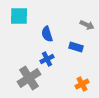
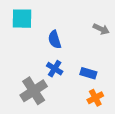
blue rectangle: (76, 47) -> (88, 73), moved
blue cross: (47, 59) -> (55, 69), turned -32

